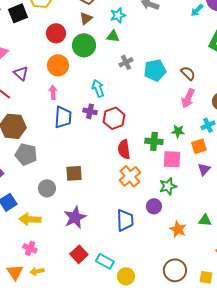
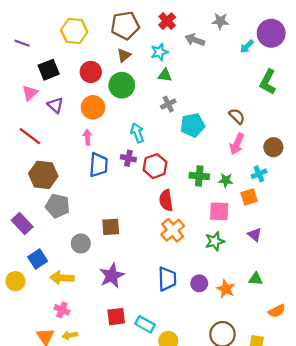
black square: (18, 13) -> (49, 70), moved
green triangle: (113, 36) -> (165, 75), moved
cyan pentagon: (155, 70) -> (193, 125), moved
purple triangle: (21, 73) -> (55, 105), moved
green cross: (154, 141) -> (199, 176), moved
purple triangle: (204, 169) -> (255, 235), moved, turned -32
purple circle: (154, 206) -> (199, 283), moved
red square: (79, 254) -> (116, 317), turned 36

